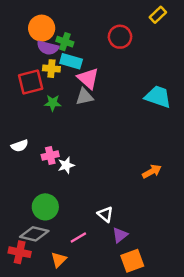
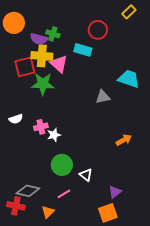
orange circle: (42, 28) -> (14, 23), moved
cyan rectangle: (71, 61) -> (83, 50), moved
yellow cross: (51, 69) -> (42, 56), size x1.5
pink triangle: (88, 78) -> (59, 64), moved
gray triangle: (84, 97) -> (103, 97), moved
green star: (53, 103) -> (43, 84), size x1.6
green circle: (45, 207) -> (62, 165), moved
purple triangle: (120, 235) -> (115, 192), moved

